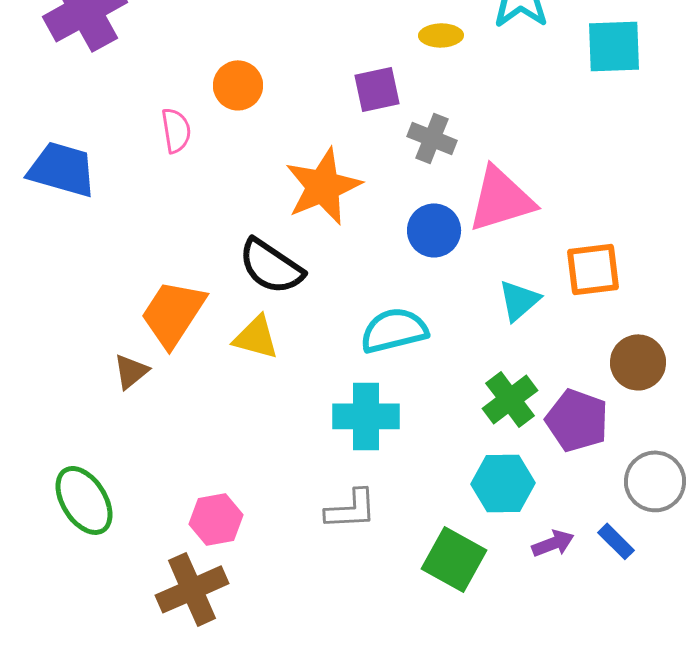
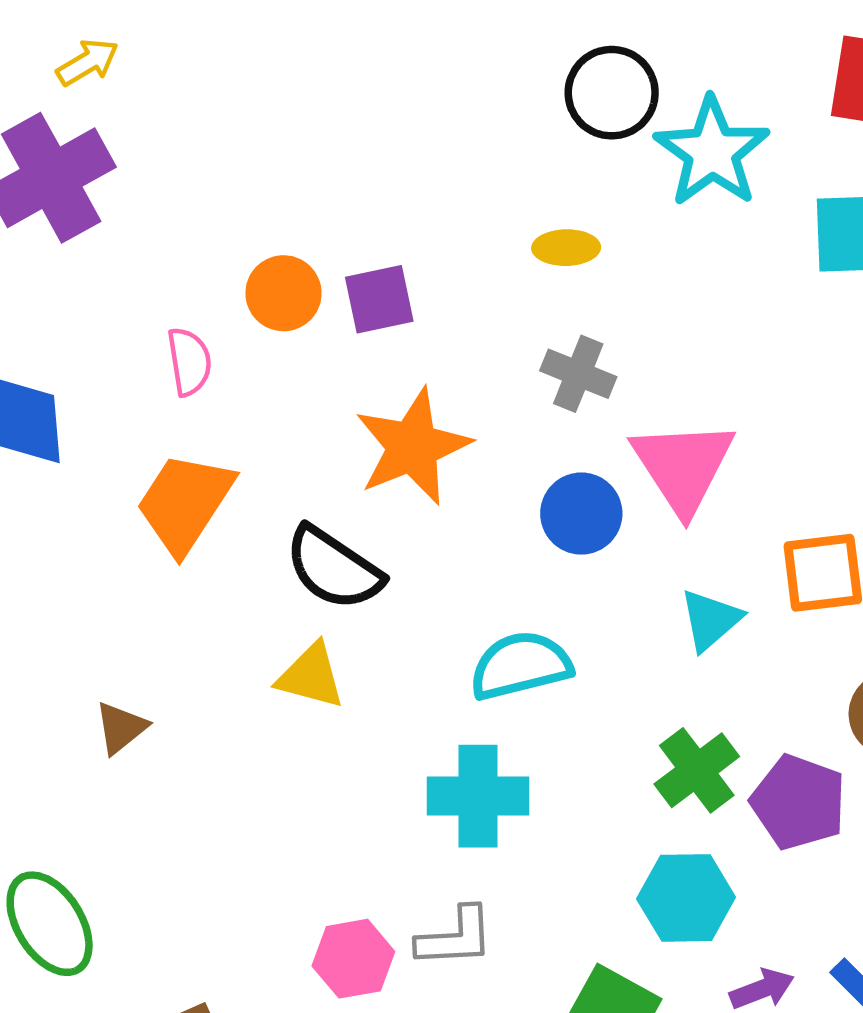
yellow ellipse: (441, 35) -> (566, 248), moved
purple square: (377, 89) -> (379, 299), moved
pink triangle: (501, 199) -> (683, 466), turned -46
orange trapezoid: (173, 313) -> (185, 503), moved
pink hexagon: (216, 519) -> (353, 959), moved

